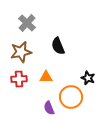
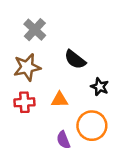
black semicircle: (58, 46) -> (75, 59), turned -30
black star: (88, 78) -> (100, 87), moved

